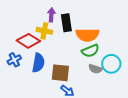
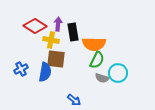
red diamond: (28, 41) -> (35, 26), moved
green semicircle: (90, 51) -> (97, 60), turned -42
brown square: (60, 73) -> (56, 59), moved

